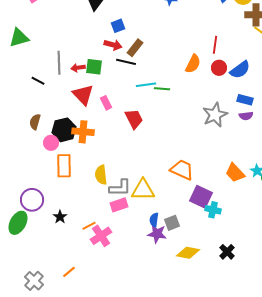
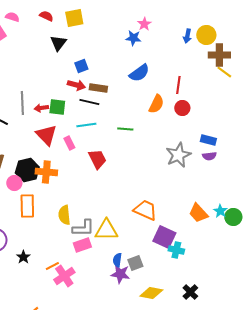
brown rectangle: (135, 48) -> (98, 88), turned 60
blue semicircle: (240, 70) -> (139, 73), moved
cyan line: (146, 85) -> (86, 125), moved

